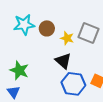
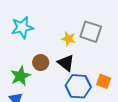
brown circle: (47, 28) -> (41, 63), moved
green star: (19, 70) -> (20, 76), turned 30

